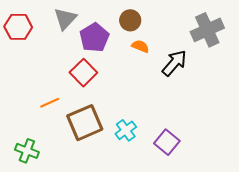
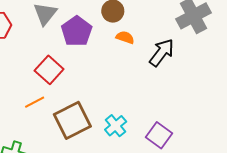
red square: (83, 73) -> (49, 70), moved

